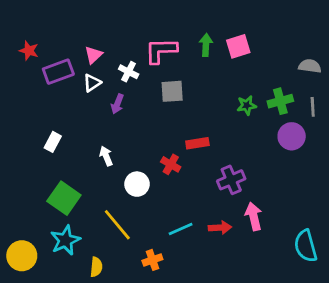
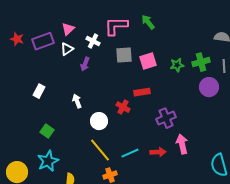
green arrow: (206, 45) -> (148, 22), turned -42
pink square: (238, 46) -> (148, 61), moved
red star: (29, 51) -> (17, 39), moved
green square: (64, 198) -> (47, 131), size x0.6
yellow line: (117, 225) -> (100, 150), moved

